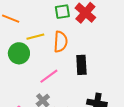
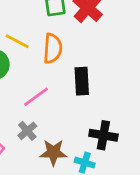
yellow line: (35, 37) -> (17, 41), turned 42

